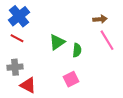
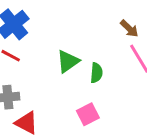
brown arrow: (100, 19) -> (129, 29), turned 48

